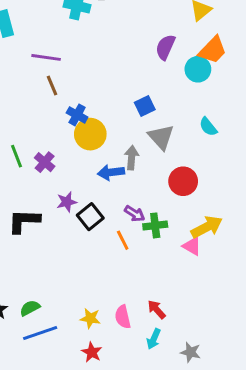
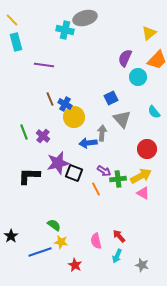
cyan circle: (198, 69) -> (138, 77), moved
brown line: (52, 85) -> (50, 99), moved
red circle: (183, 181) -> (147, 149), moved
purple star: (67, 202) -> (58, 163), size x1.6
black square: (90, 217) -> (74, 173), turned -30
yellow arrow: (207, 227) -> (141, 176), moved
green semicircle: (30, 308) -> (54, 225), moved, turned 64
yellow star: (90, 318) -> (61, 242), moved

